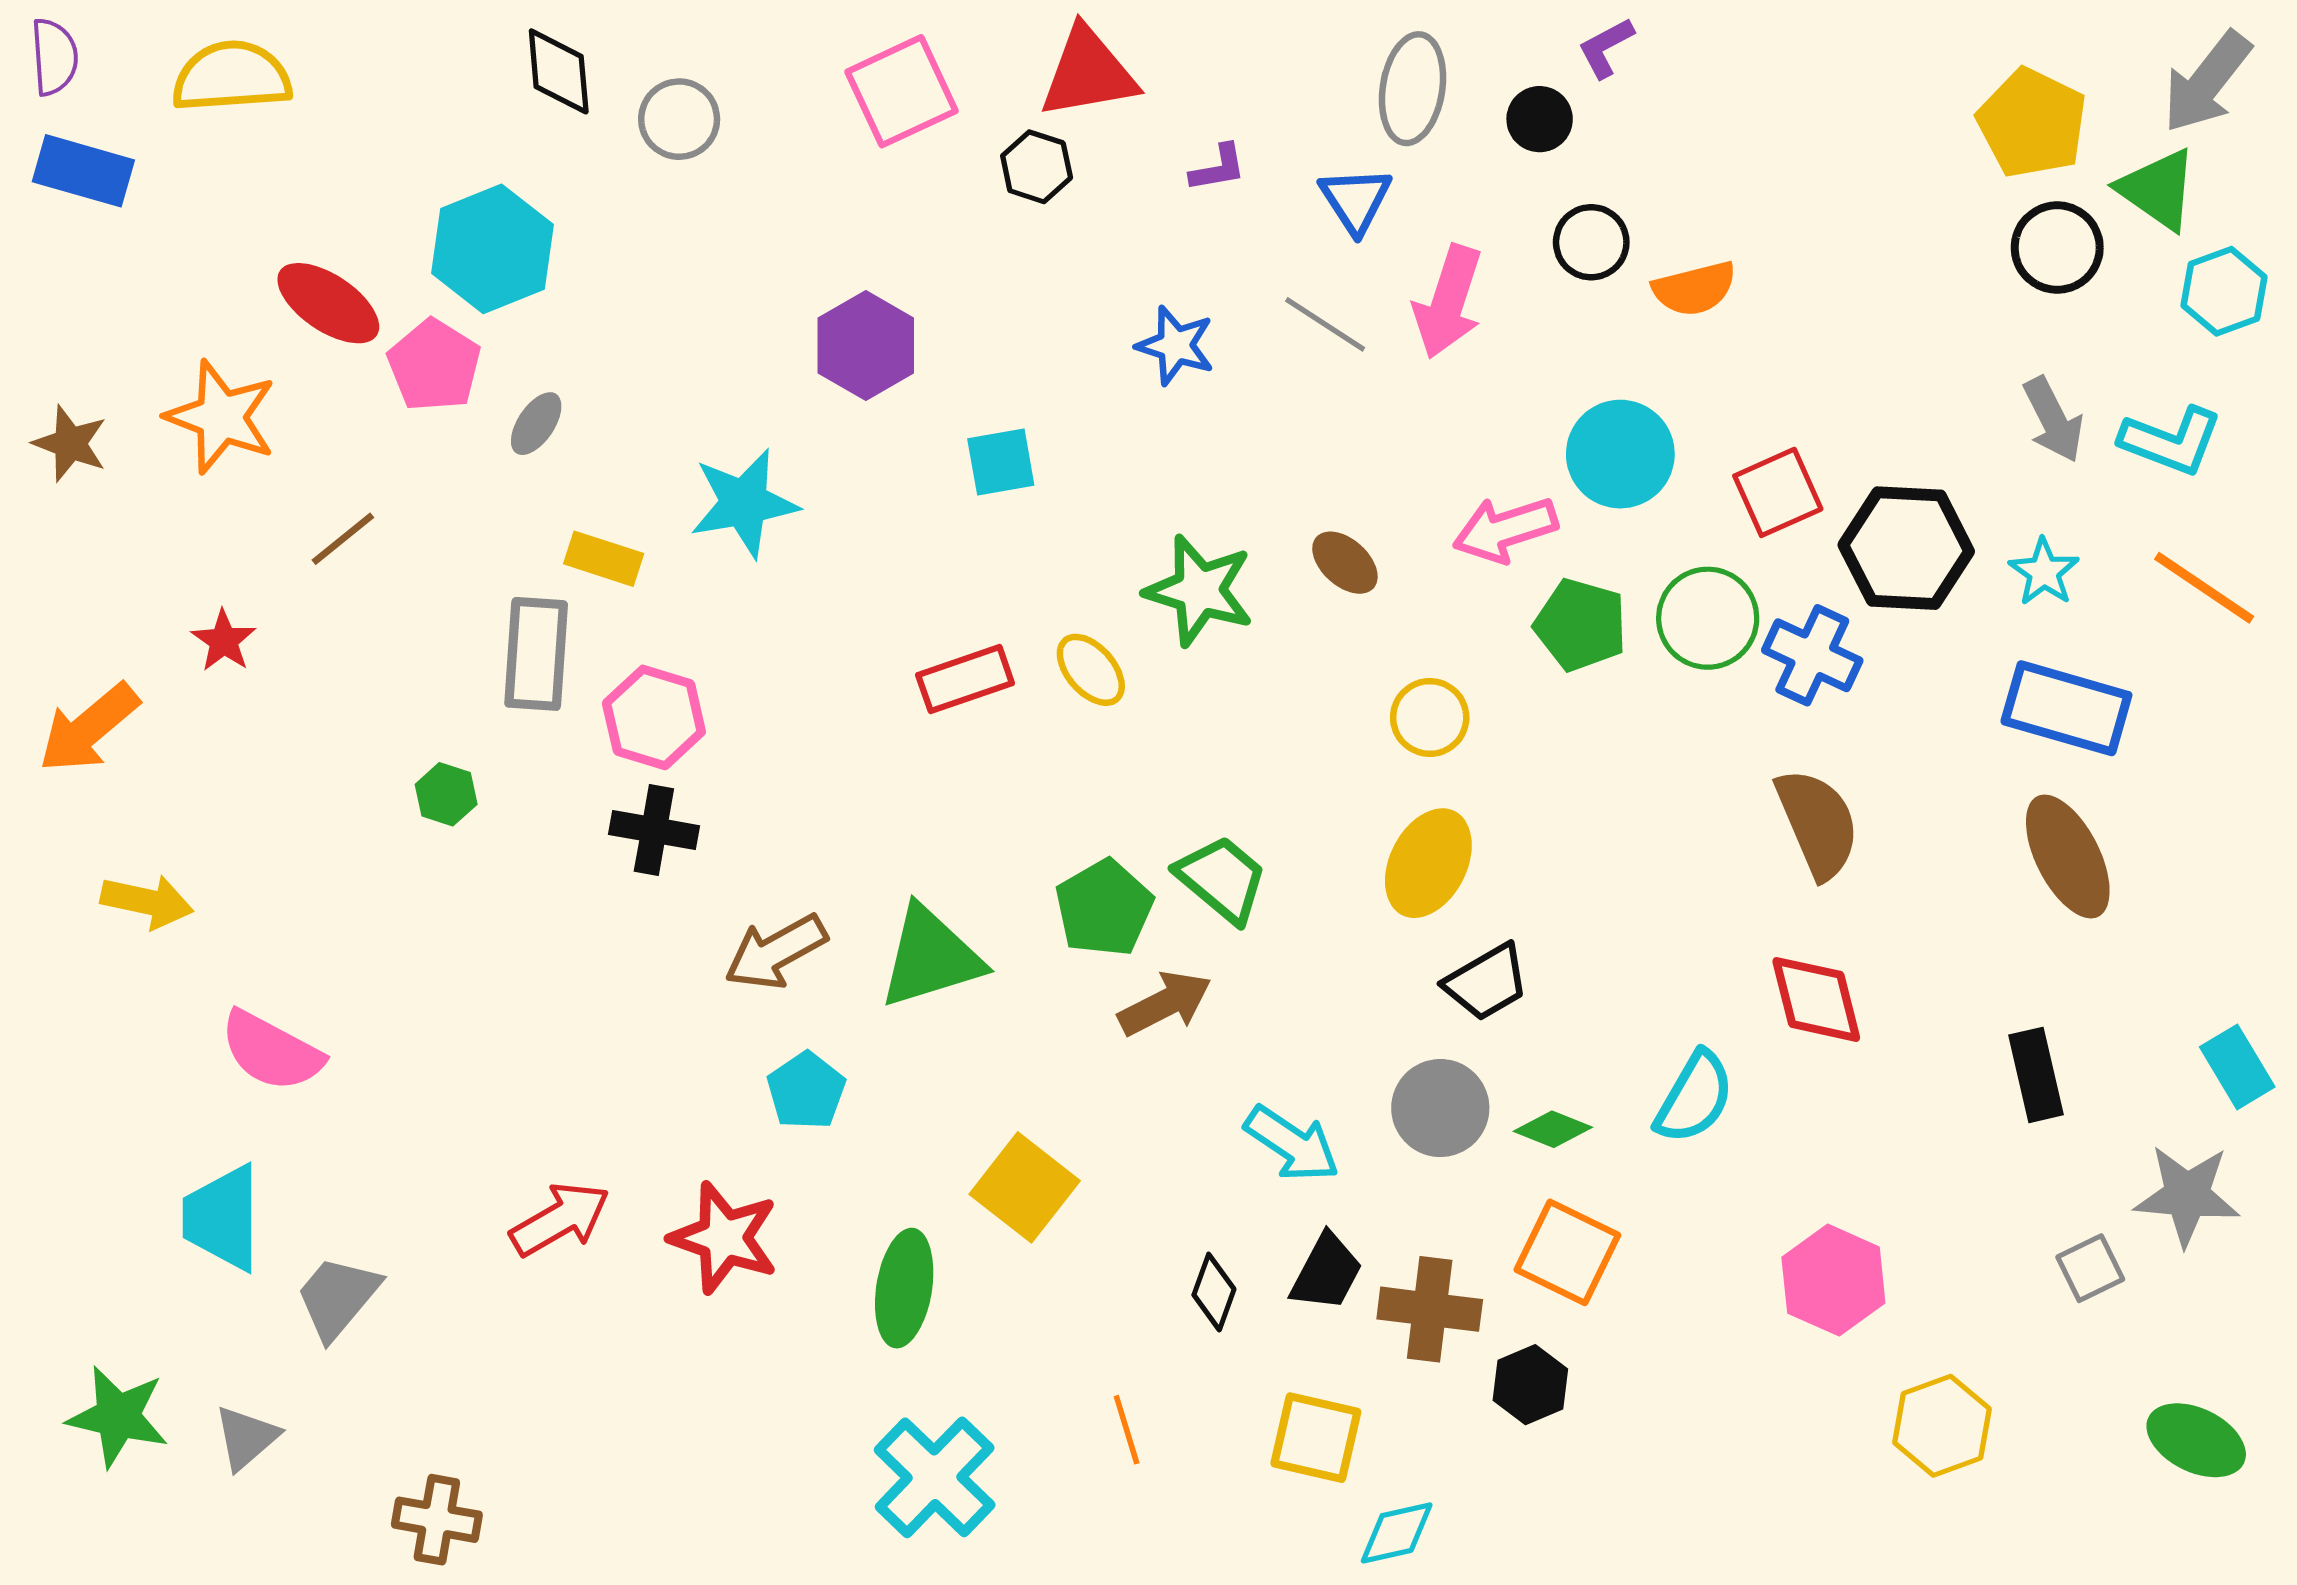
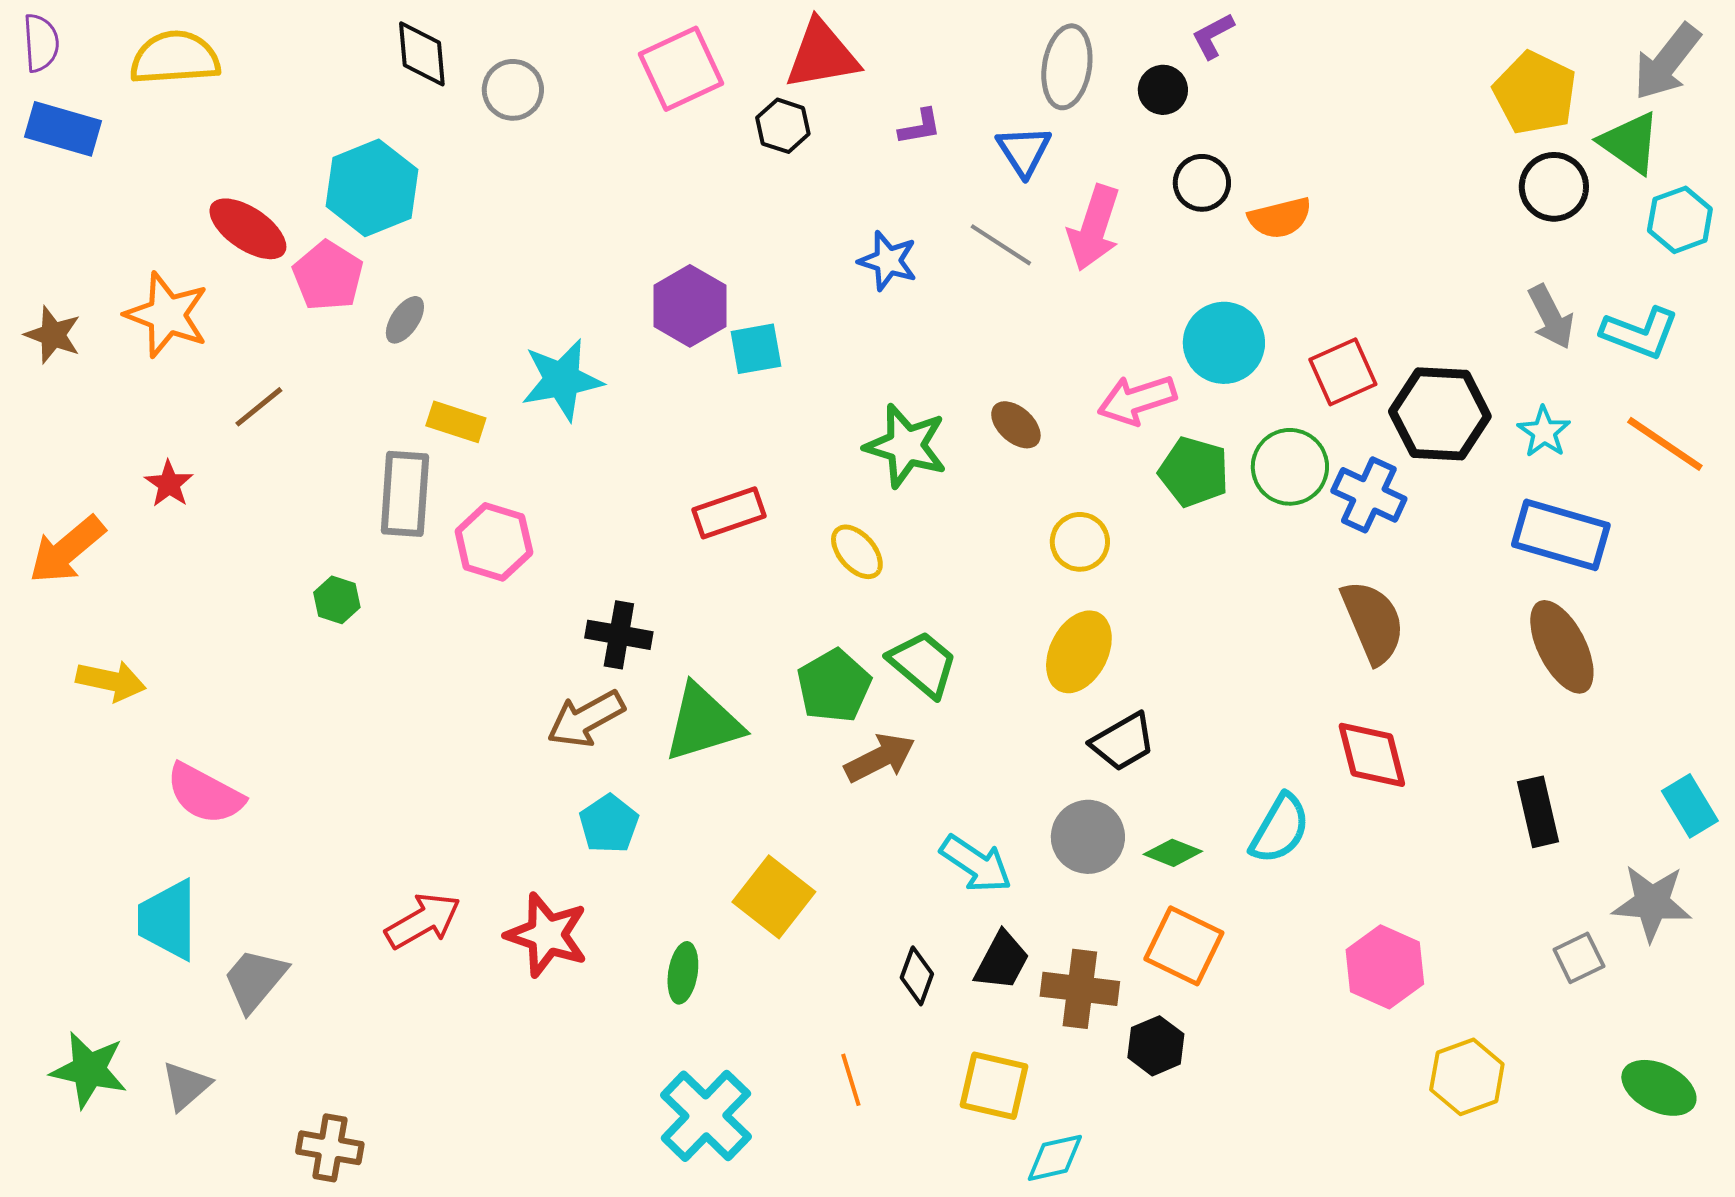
purple hexagon: (866, 346) -> (690, 306), moved
yellow ellipse: (1091, 670) -> (857, 552), moved
black cross: (654, 830) -> (619, 635), moved
green ellipse: (904, 1288) -> (683, 973), size x0.7

